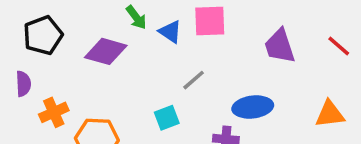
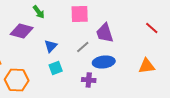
blue triangle: (170, 32) -> (51, 46), moved, turned 40
purple trapezoid: (280, 46) -> (105, 33), moved
gray line: (194, 80) -> (83, 47), moved

